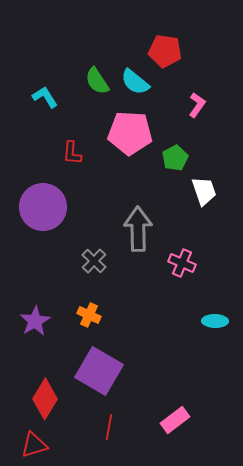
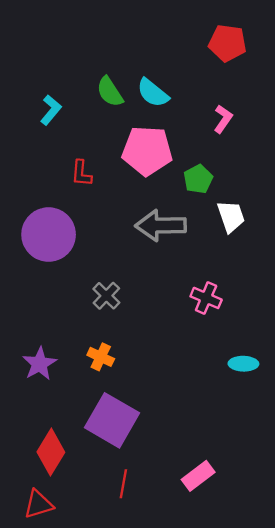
red pentagon: (165, 51) -> (228, 43), moved
cyan L-shape: (45, 97) -> (51, 110), turned 72
gray arrow: (138, 229) -> (161, 225), moved, turned -90

